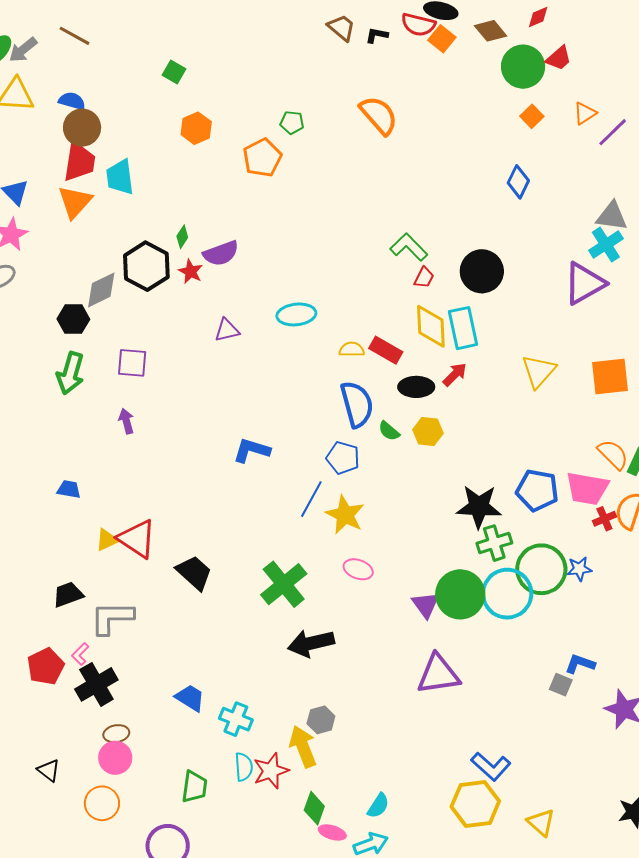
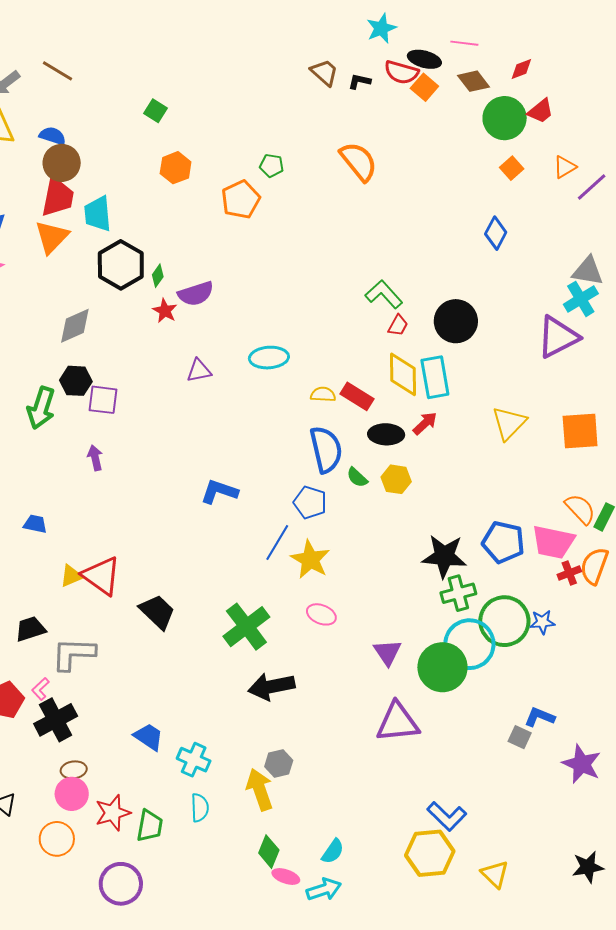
black hexagon: (146, 266) -> (121, 265), moved
black hexagon: (73, 319) -> (76, 381), moved
green circle: (460, 594) -> (442, 667), moved
red star: (271, 771) -> (113, 813), moved

